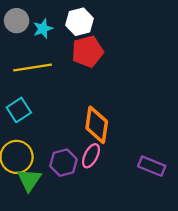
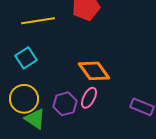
orange diamond: (97, 125) -> (94, 71), turned -44
green triangle: (29, 180) -> (35, 119), turned -30

